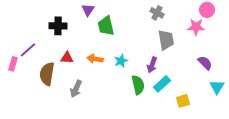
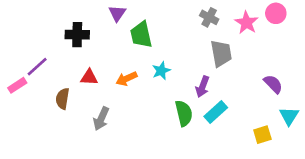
pink star: (196, 27) -> (246, 23), moved, turned 30
orange arrow: (95, 59) -> (127, 79), turned -35
cyan star: (121, 61) -> (161, 71), moved
pink rectangle: (13, 64) -> (17, 85), turned 40
brown semicircle: (47, 74) -> (63, 99), size x0.7
yellow square: (183, 101) -> (262, 135), moved

